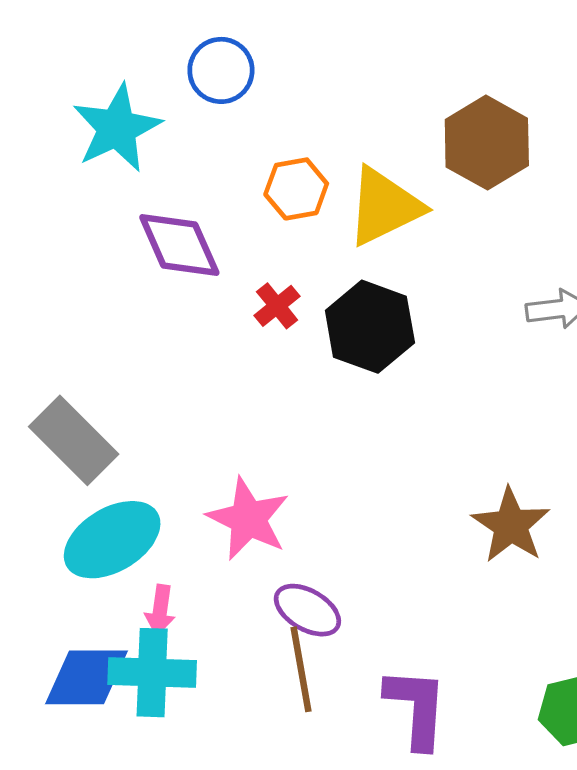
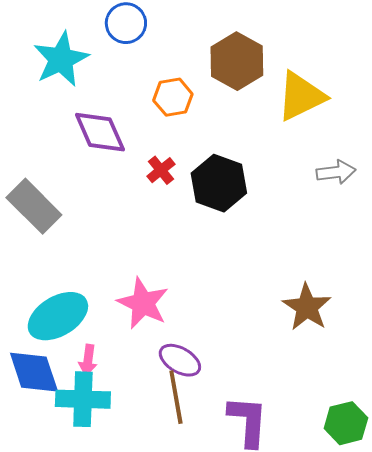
brown hexagon: (487, 143) -> (237, 61), moved
yellow triangle: (384, 207) -> (301, 96), moved
gray rectangle: (74, 440) -> (34, 206), moved
blue diamond: (86, 677) -> (34, 372), moved, turned 72

